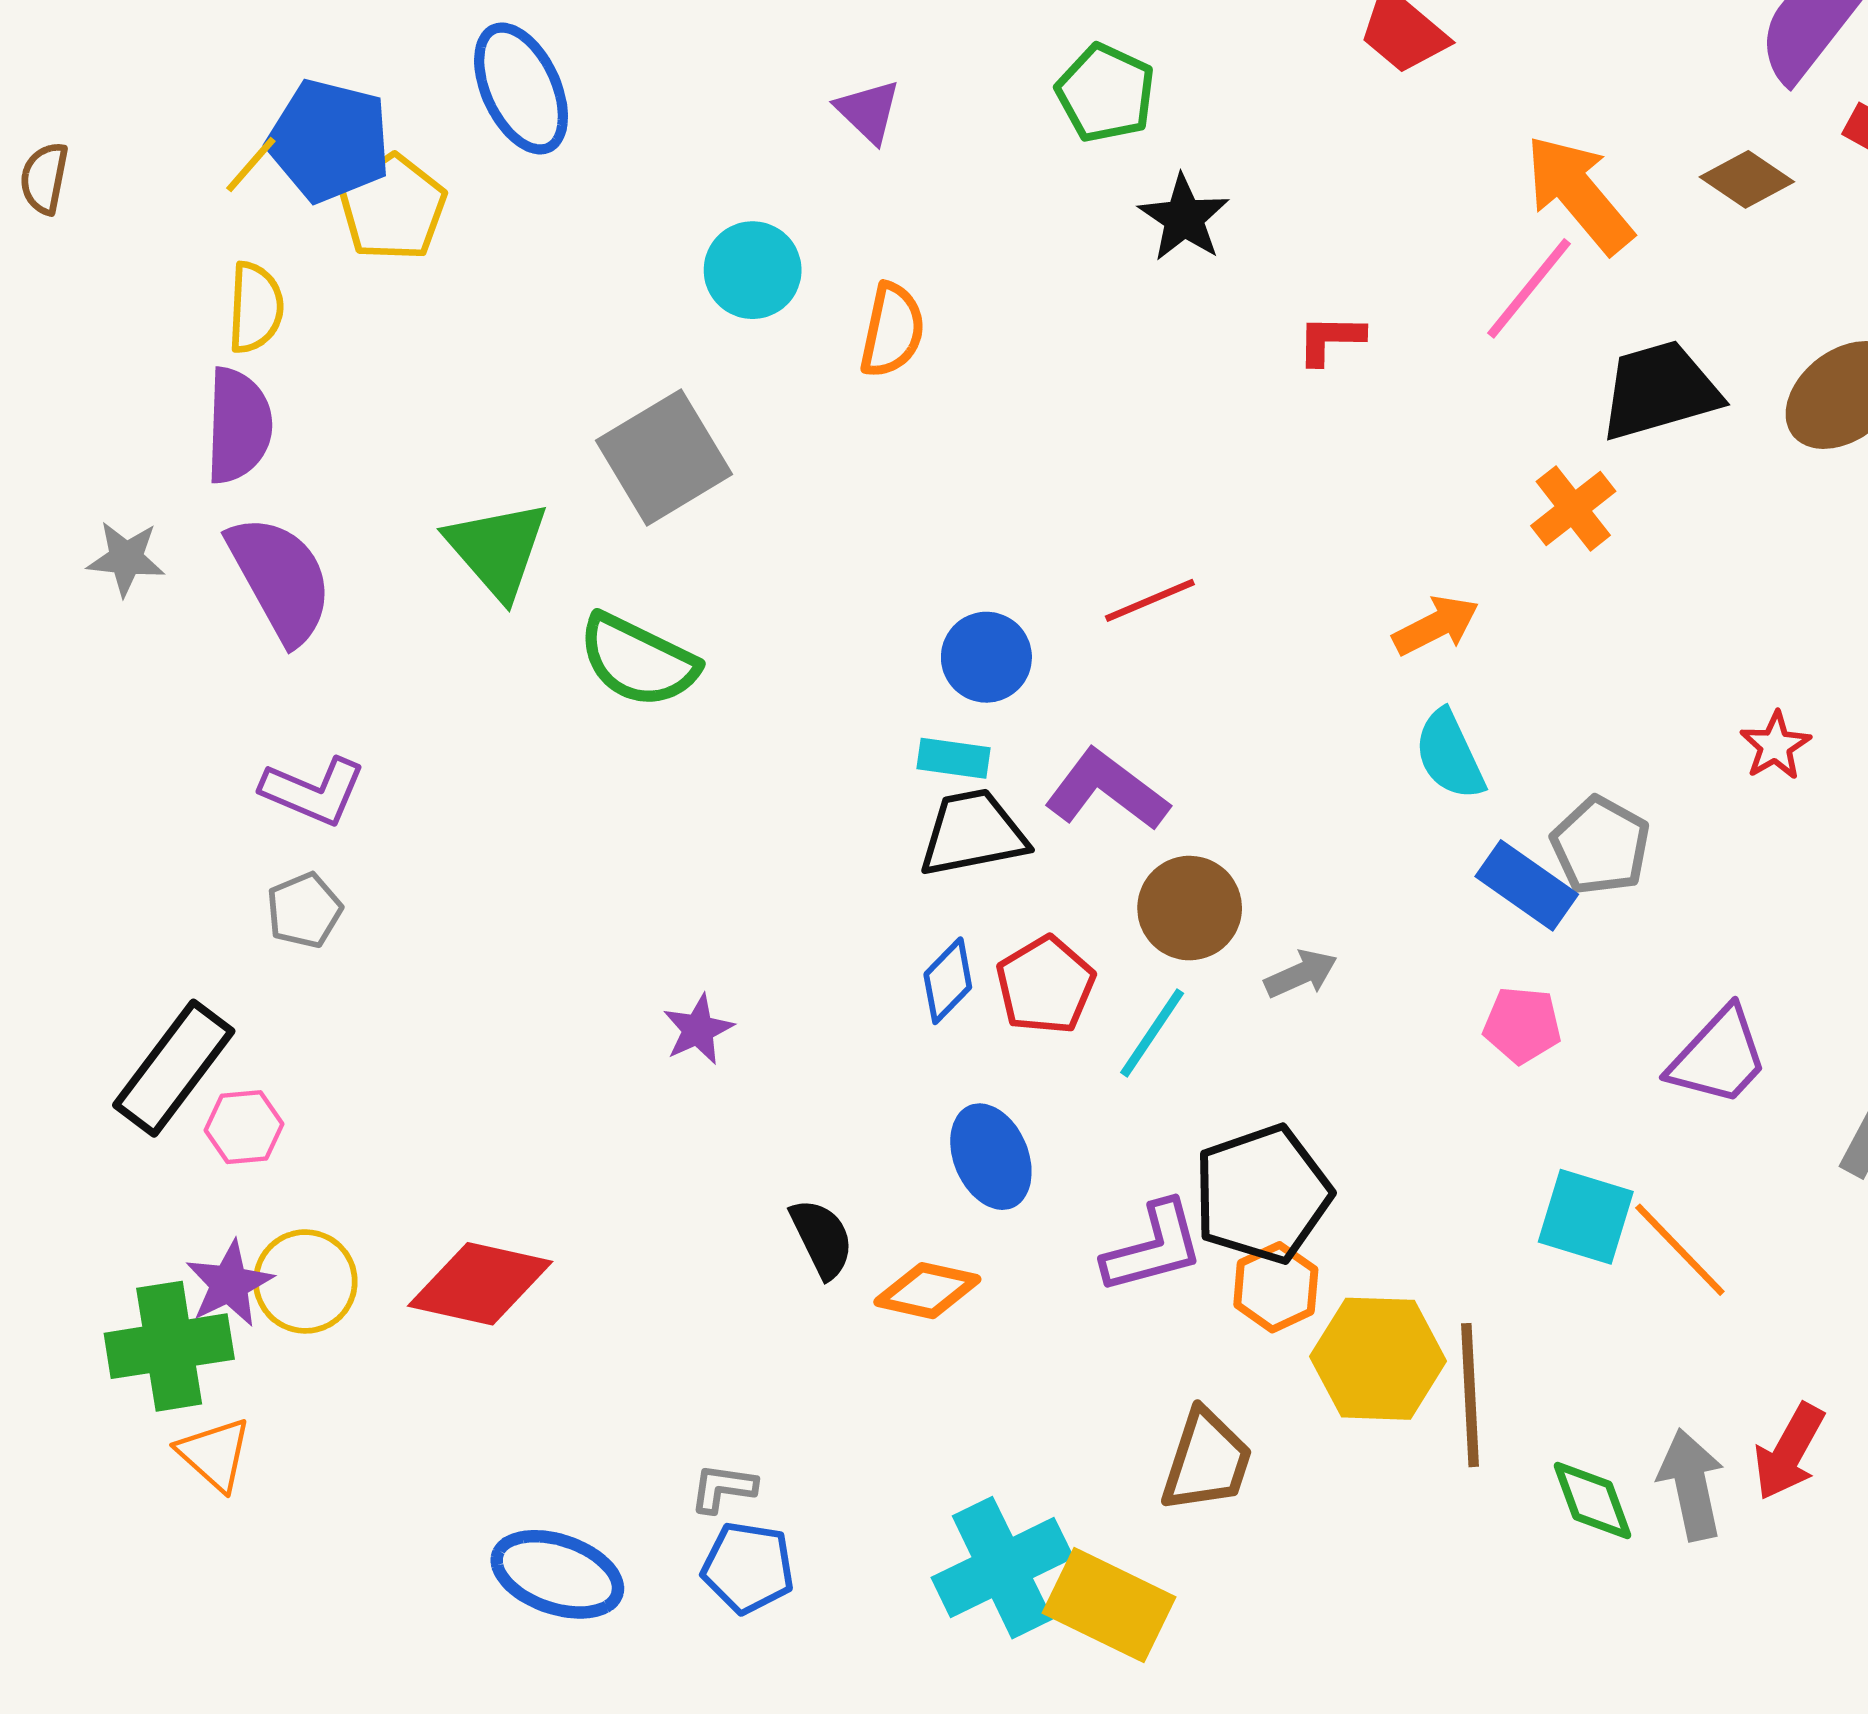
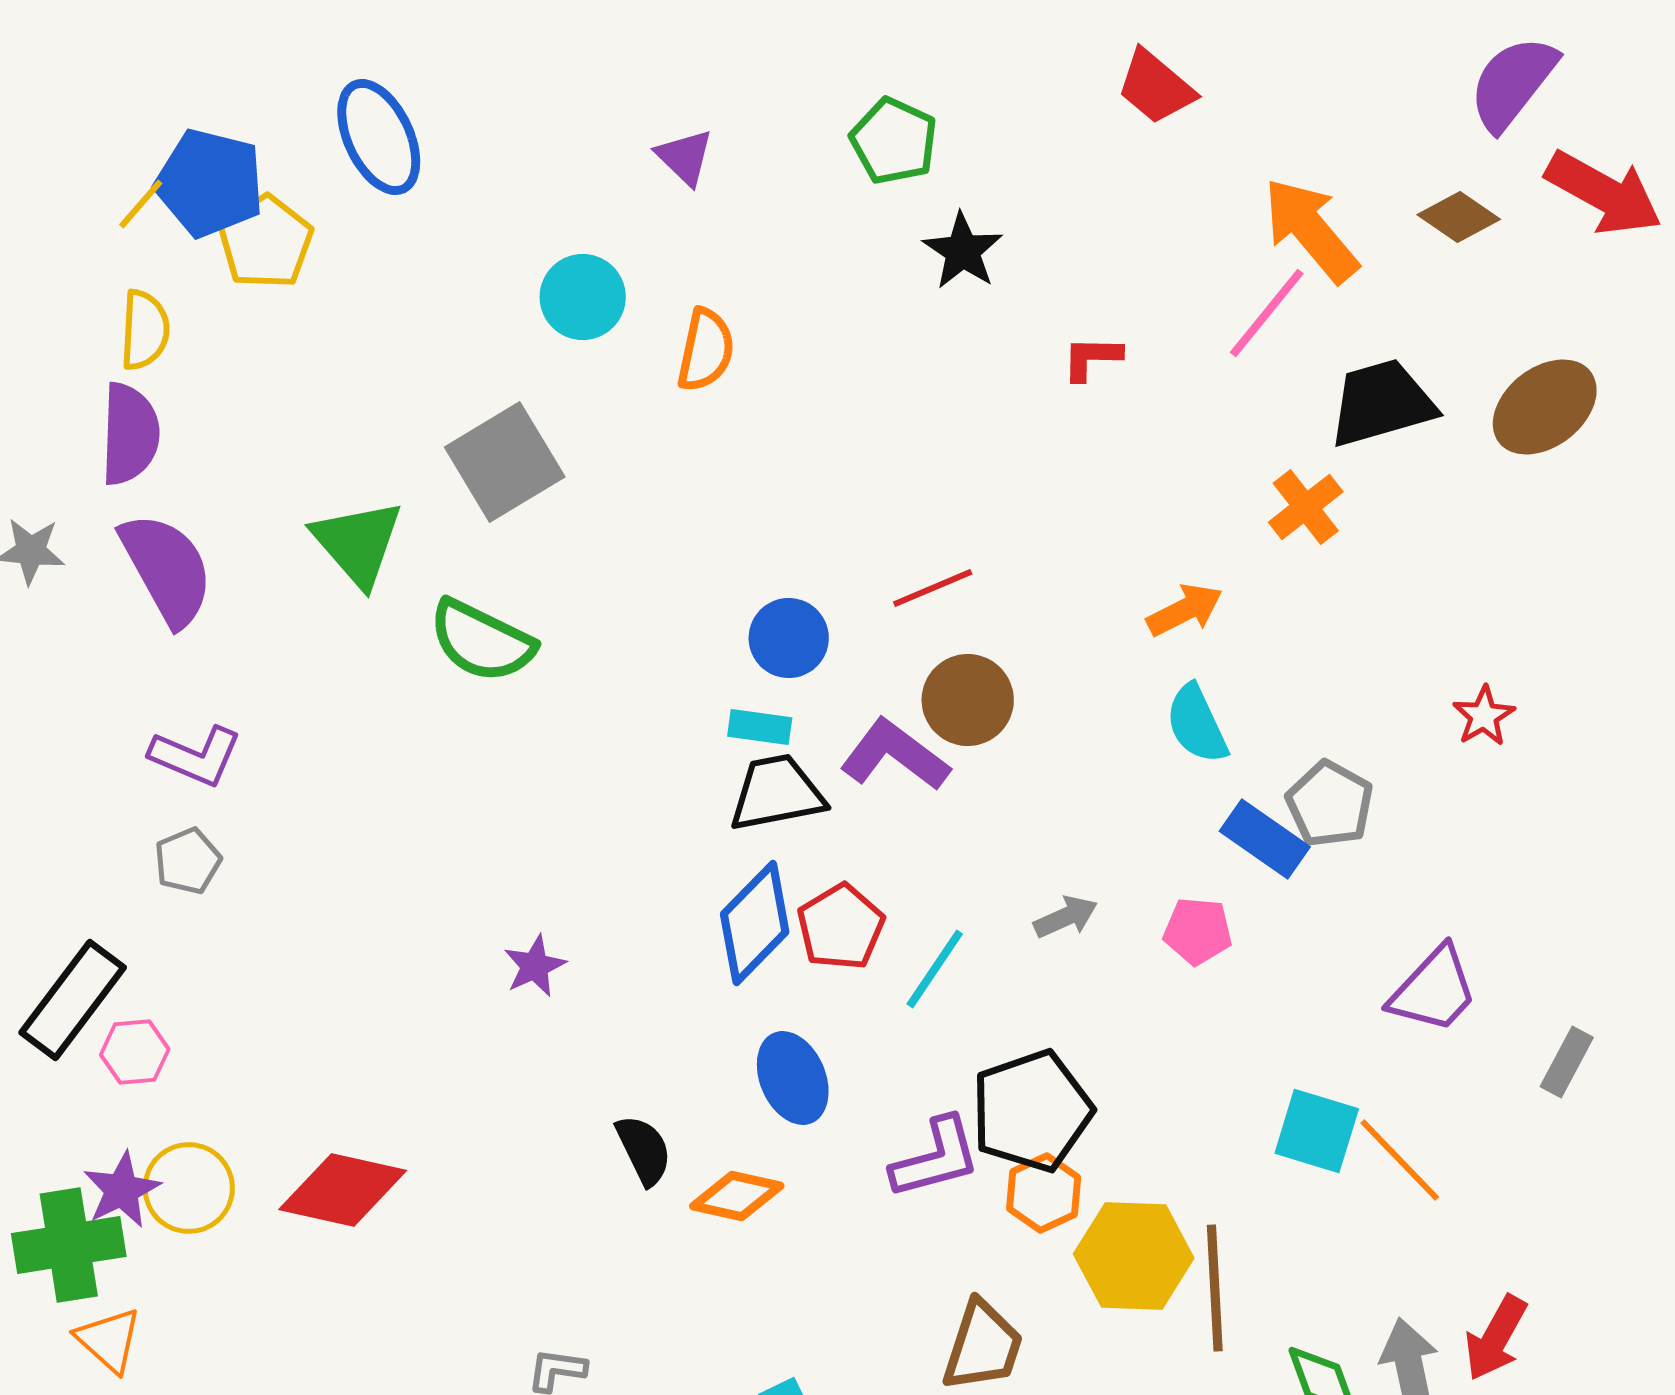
brown circle: (1190, 908) -> (968, 700), moved
blue diamond: (948, 981) -> (755, 923), size x1.6
pink pentagon: (1522, 1025) -> (1198, 931), moved

